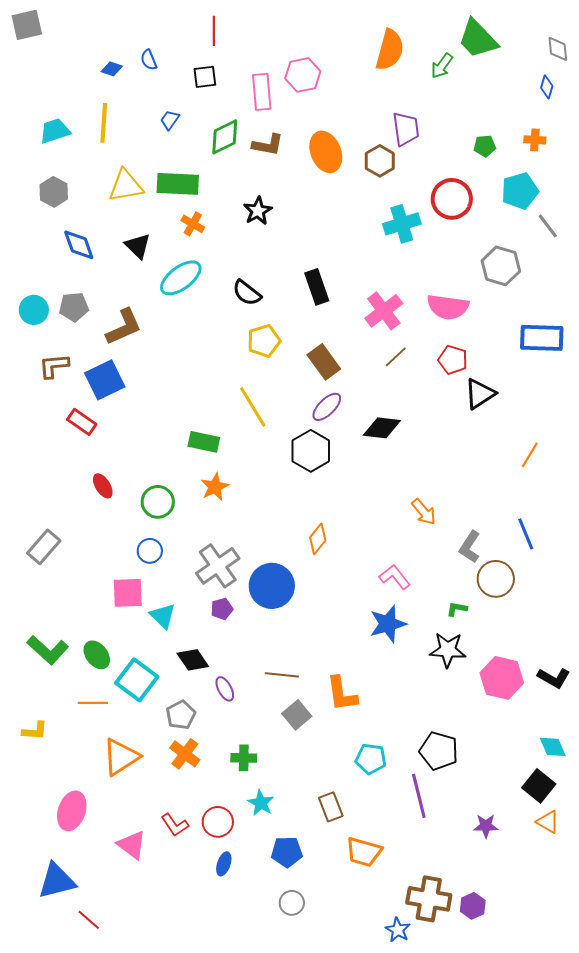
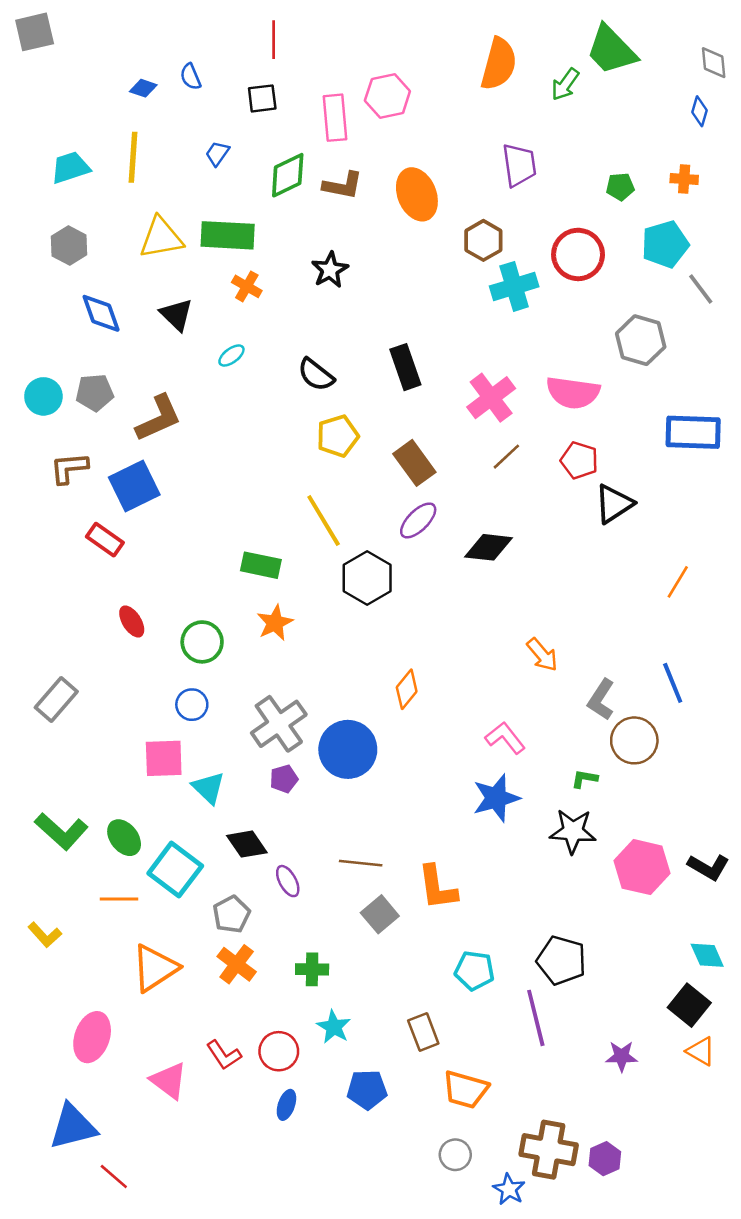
brown hexagon: (380, 161) -> (483, 240), moved
cyan ellipse: (181, 278) -> (231, 356), size x0.5
black hexagon: (311, 451) -> (367, 578), moved
yellow L-shape: (35, 731) -> (45, 935), turned 44
gray circle: (292, 903) -> (455, 1155), moved

